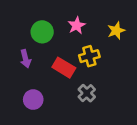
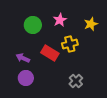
purple arrow: (26, 59) -> (23, 58), moved, turned 128
gray cross: (87, 93) -> (76, 81), moved

